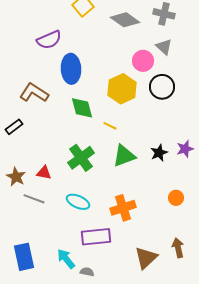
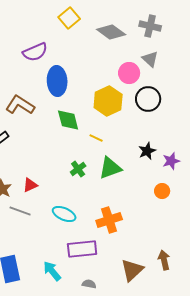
black star: (159, 153) -> (147, 151), moved
green cross: (81, 158) -> (78, 169), moved, size x0.6
red triangle: (44, 173) -> (30, 185), turned -35
orange circle: (176, 198) -> (162, 191), moved
gray semicircle: (87, 272) -> (89, 284), moved

